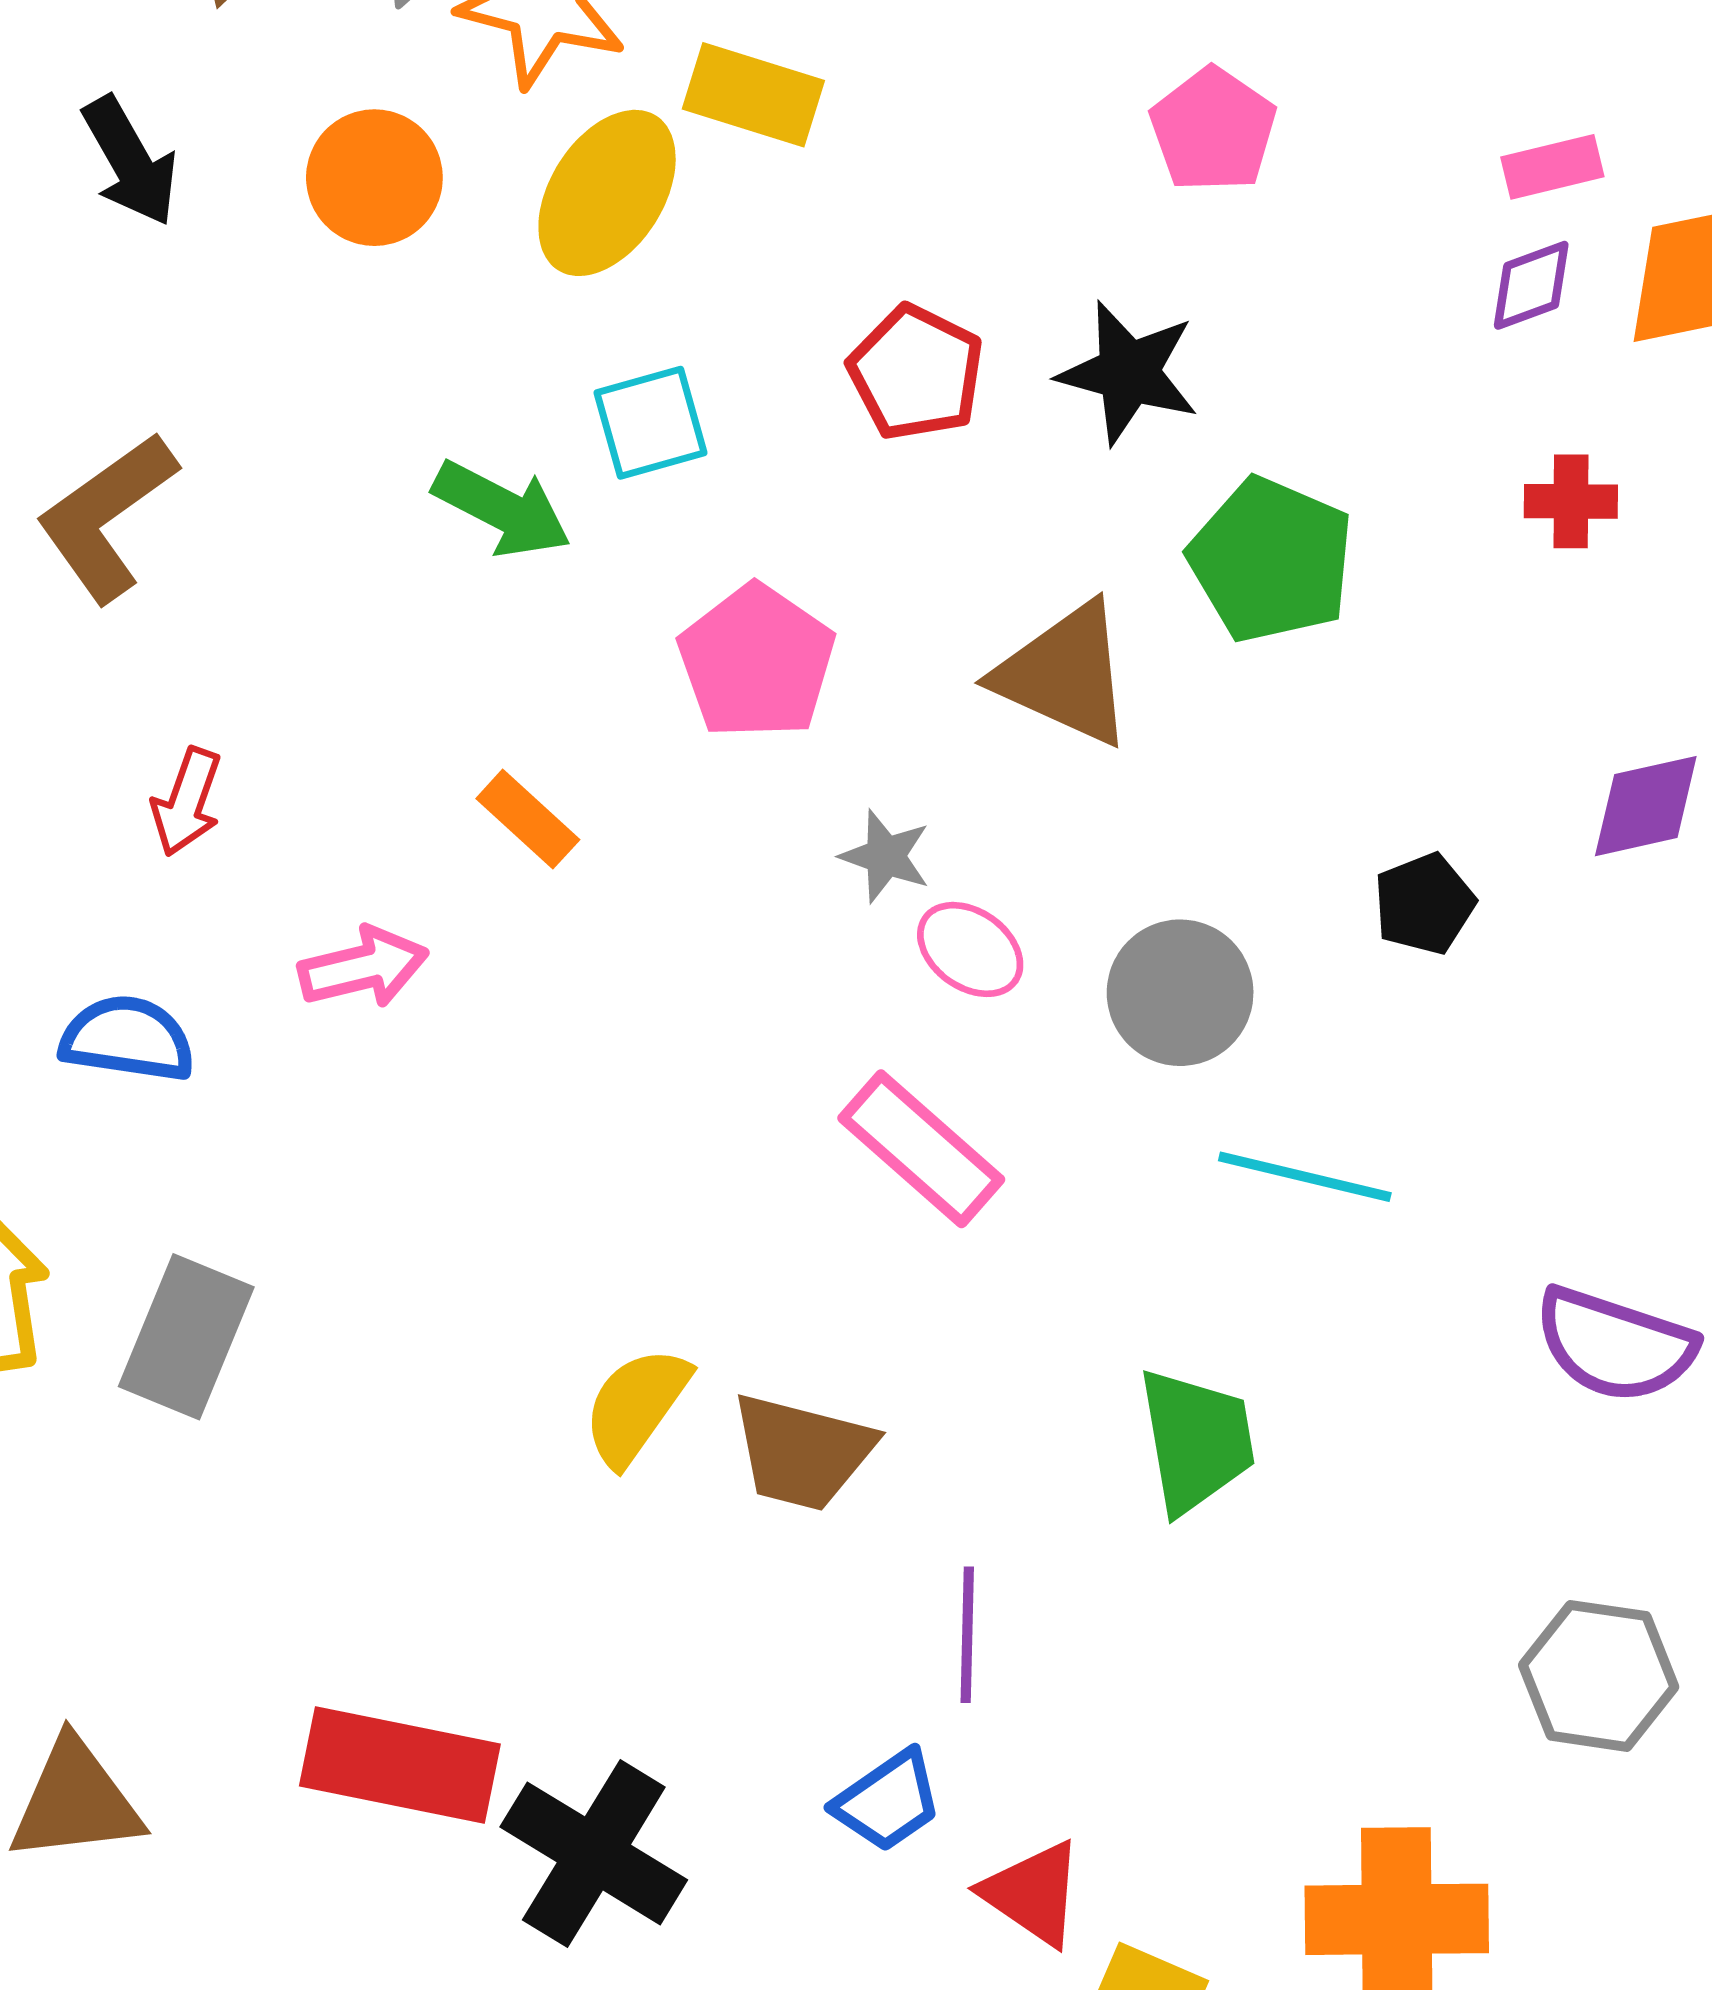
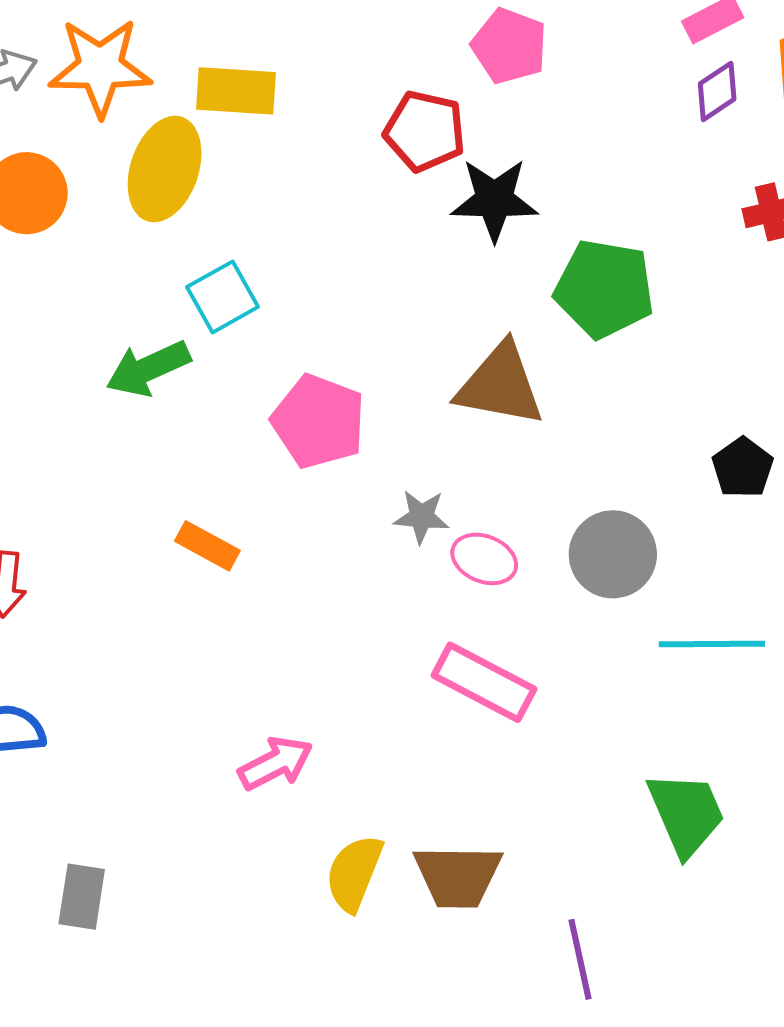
red pentagon: (916, 373) -> (425, 131), moved
green arrow: (502, 509) -> (148, 368), turned 142
pink arrow: (363, 967) -> (275, 763), moved
gray rectangle: (186, 1337) -> (82, 897), size x0.7

